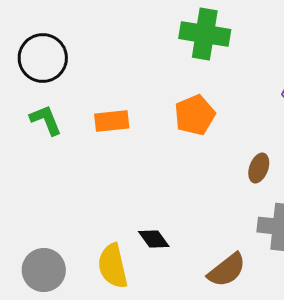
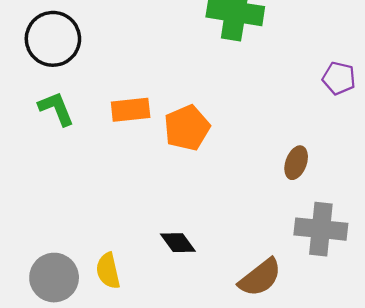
orange pentagon: (195, 115) -> (187, 128), moved
yellow semicircle: (113, 266) -> (108, 271), moved, size x0.7

